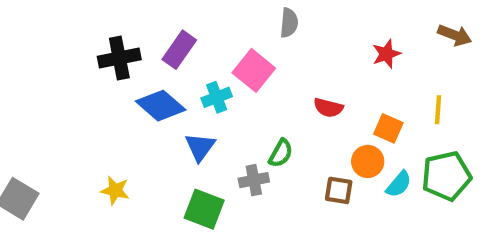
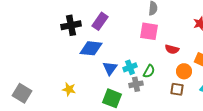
pink square: (254, 70) -> (149, 31), moved, turned -30
cyan cross: (217, 97) -> (130, 67), moved
blue diamond: (161, 106) -> (91, 48), turned -35
orange circle: (368, 161) -> (184, 71), moved

